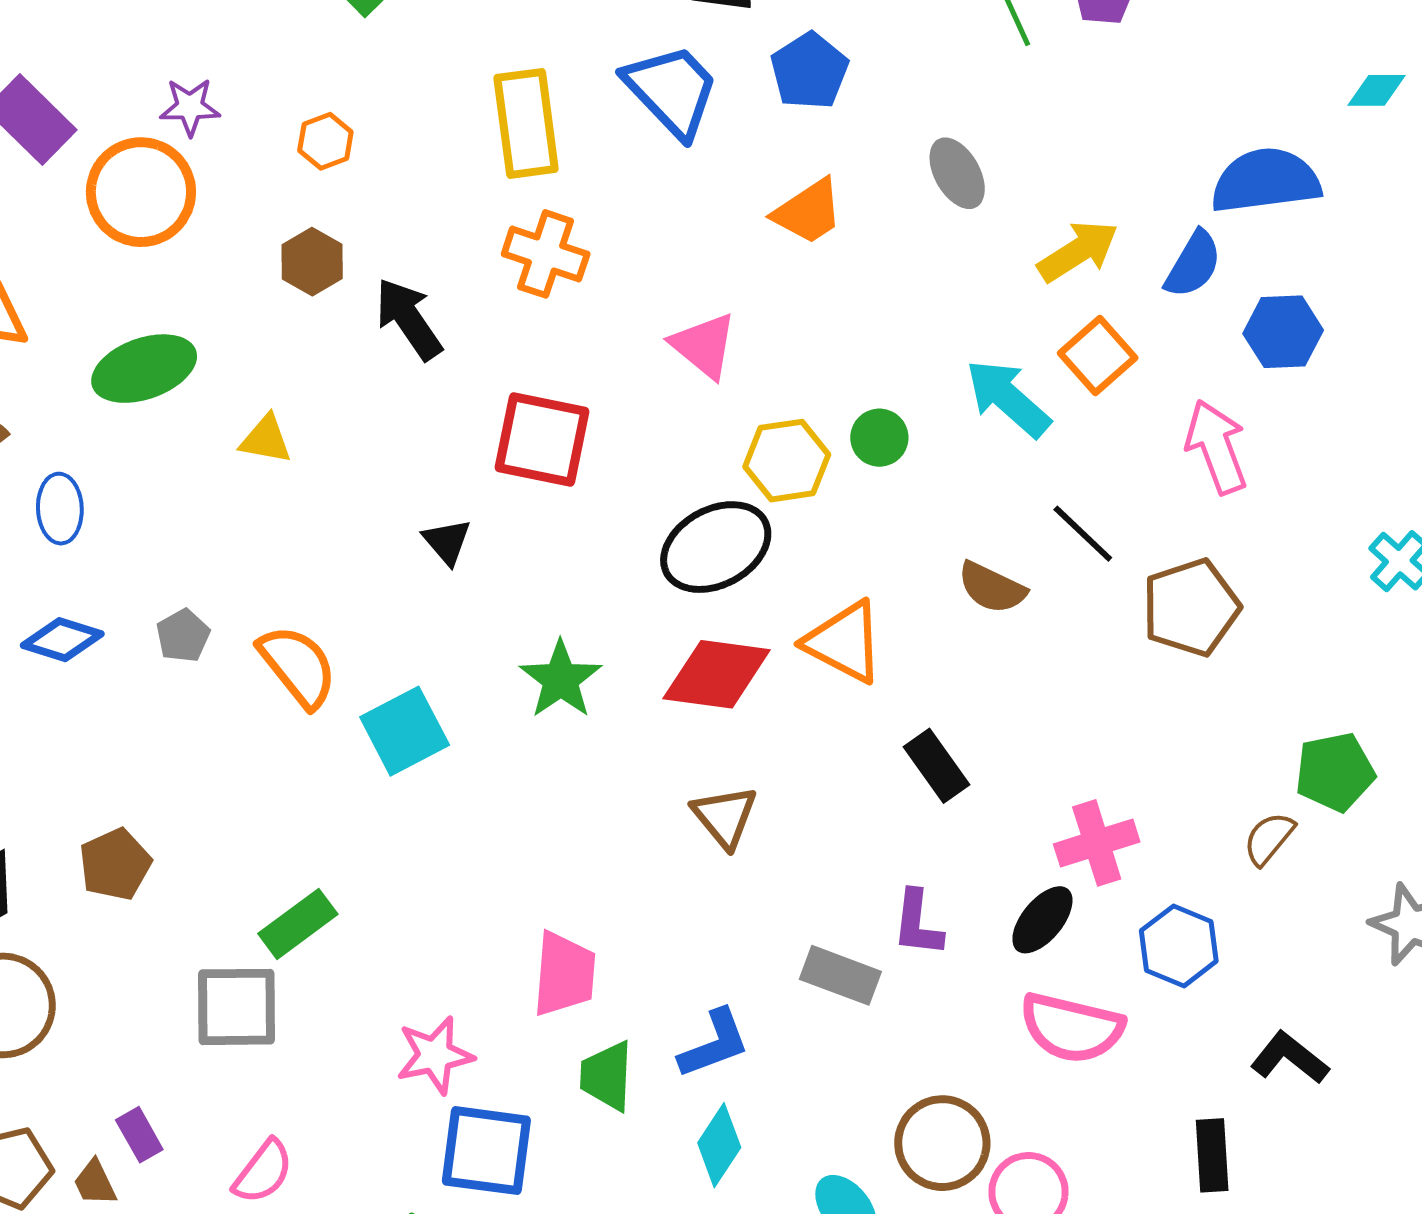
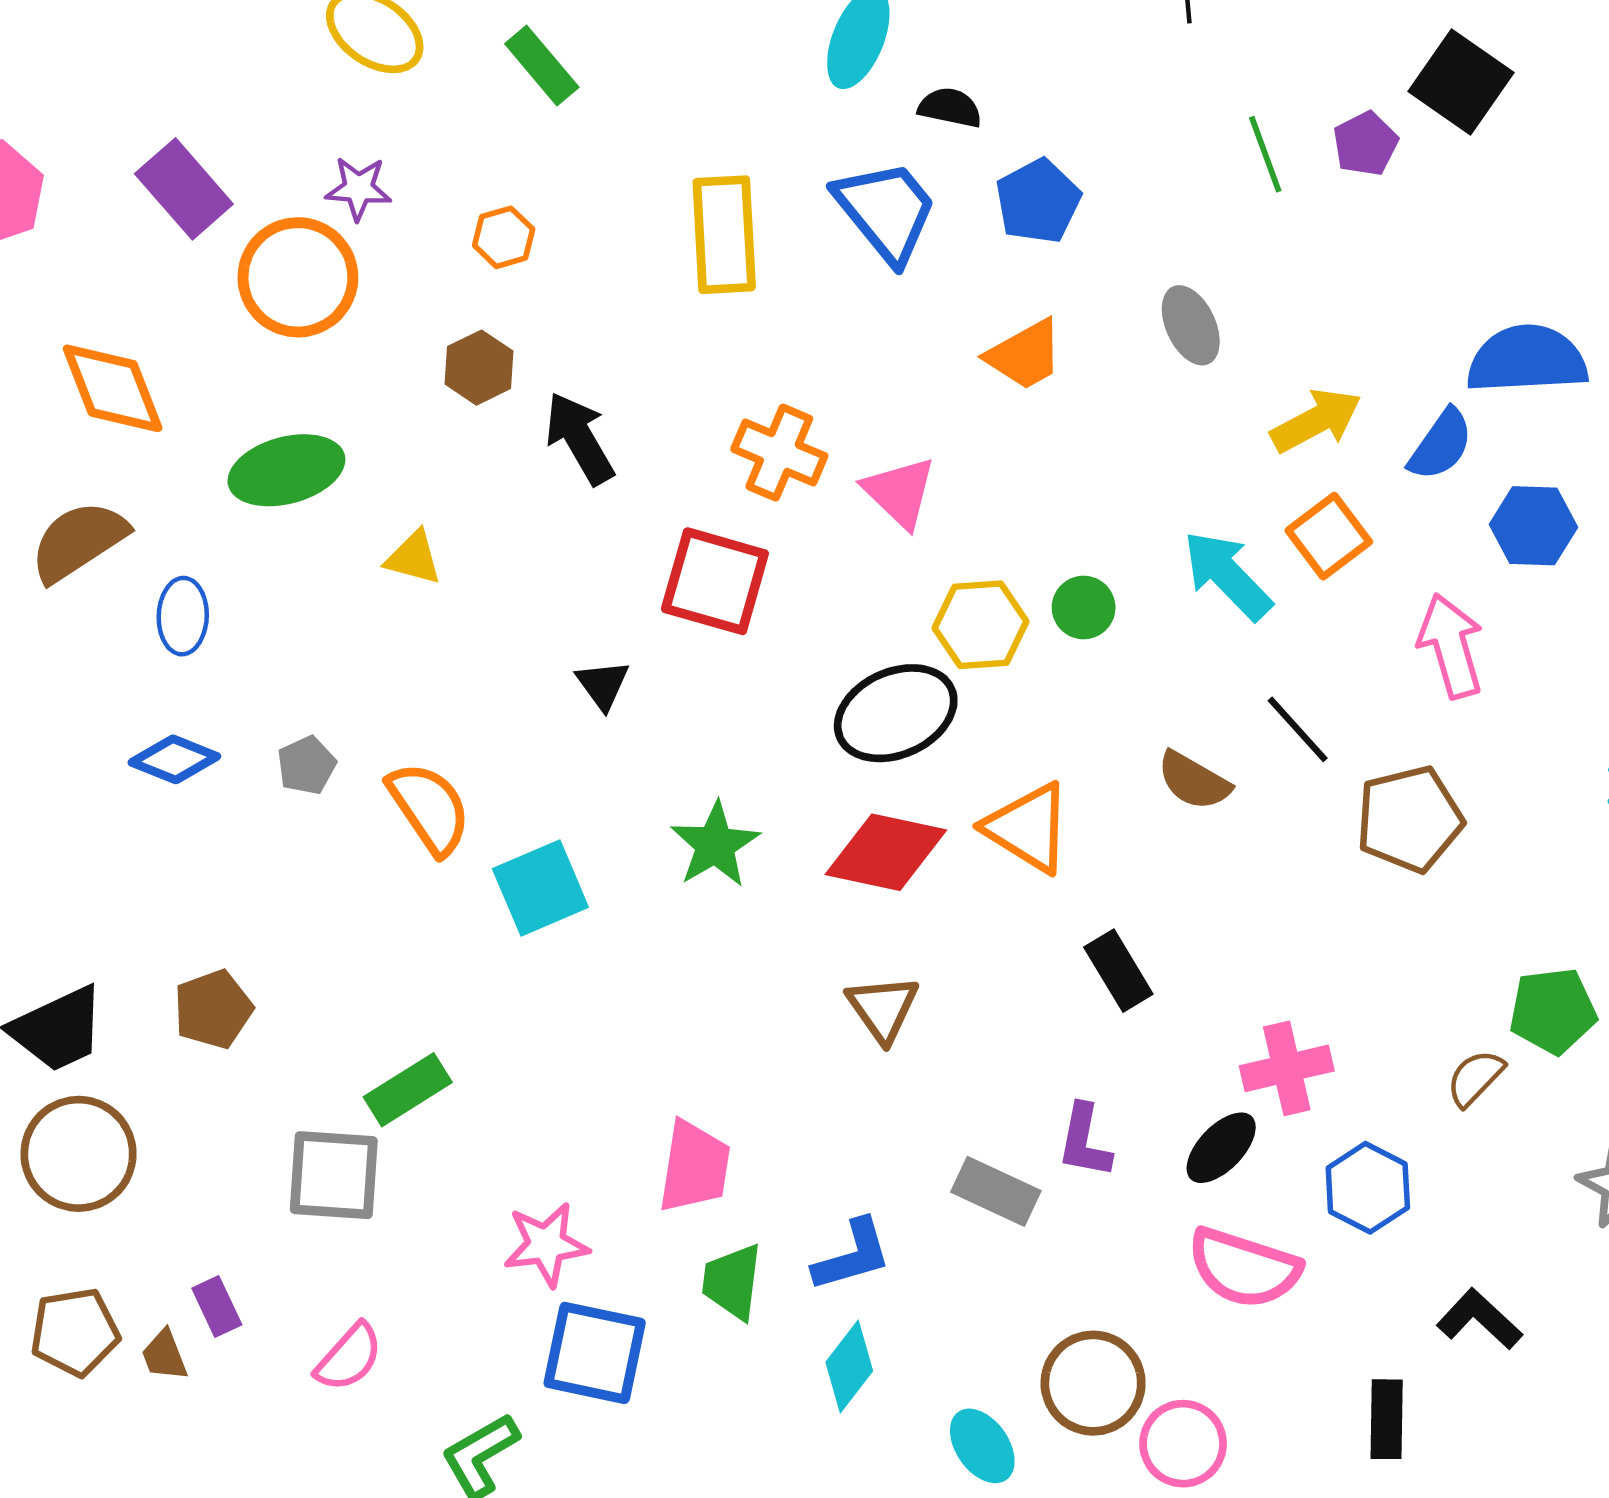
orange cross: (546, 254) -> (779, 453), moved

